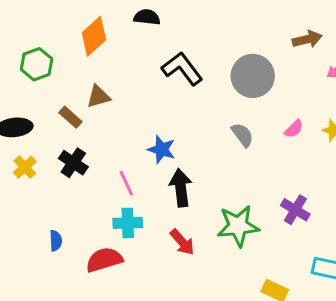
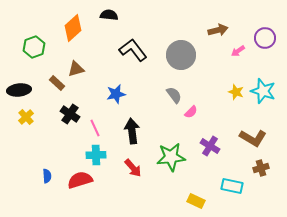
pink semicircle: (294, 129) -> (191, 112), moved
blue star: (162, 149) -> (116, 94), moved, turned -30
black cross: (73, 163) -> (70, 114), moved
blue semicircle: (56, 241) -> (47, 176), moved

